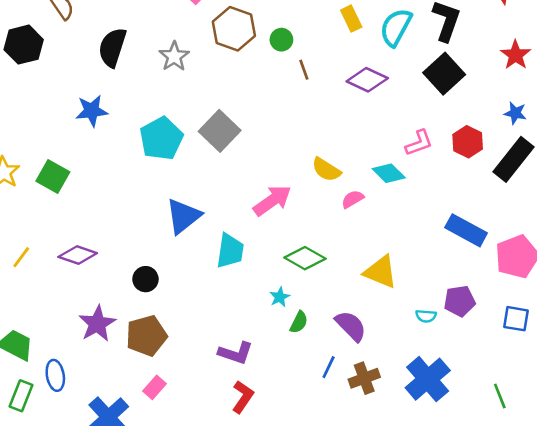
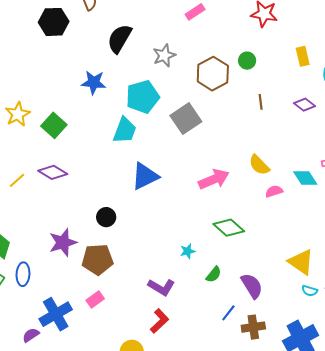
brown hexagon: (234, 29) -> (213, 74), moved
brown line: (304, 70) -> (261, 102), moved
purple diamond: (367, 80) -> (305, 105), size x0.7
cyan pentagon: (161, 139) -> (143, 97), moved
cyan trapezoid: (230, 251) -> (125, 130), moved
purple diamond: (78, 255) -> (53, 172), moved
yellow triangle: (381, 272) -> (301, 262), moved
cyan star: (280, 297) -> (188, 251), moved

